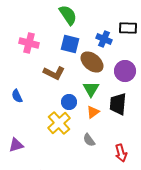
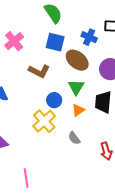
pink cross: (29, 43) -> (14, 41), turned 36

